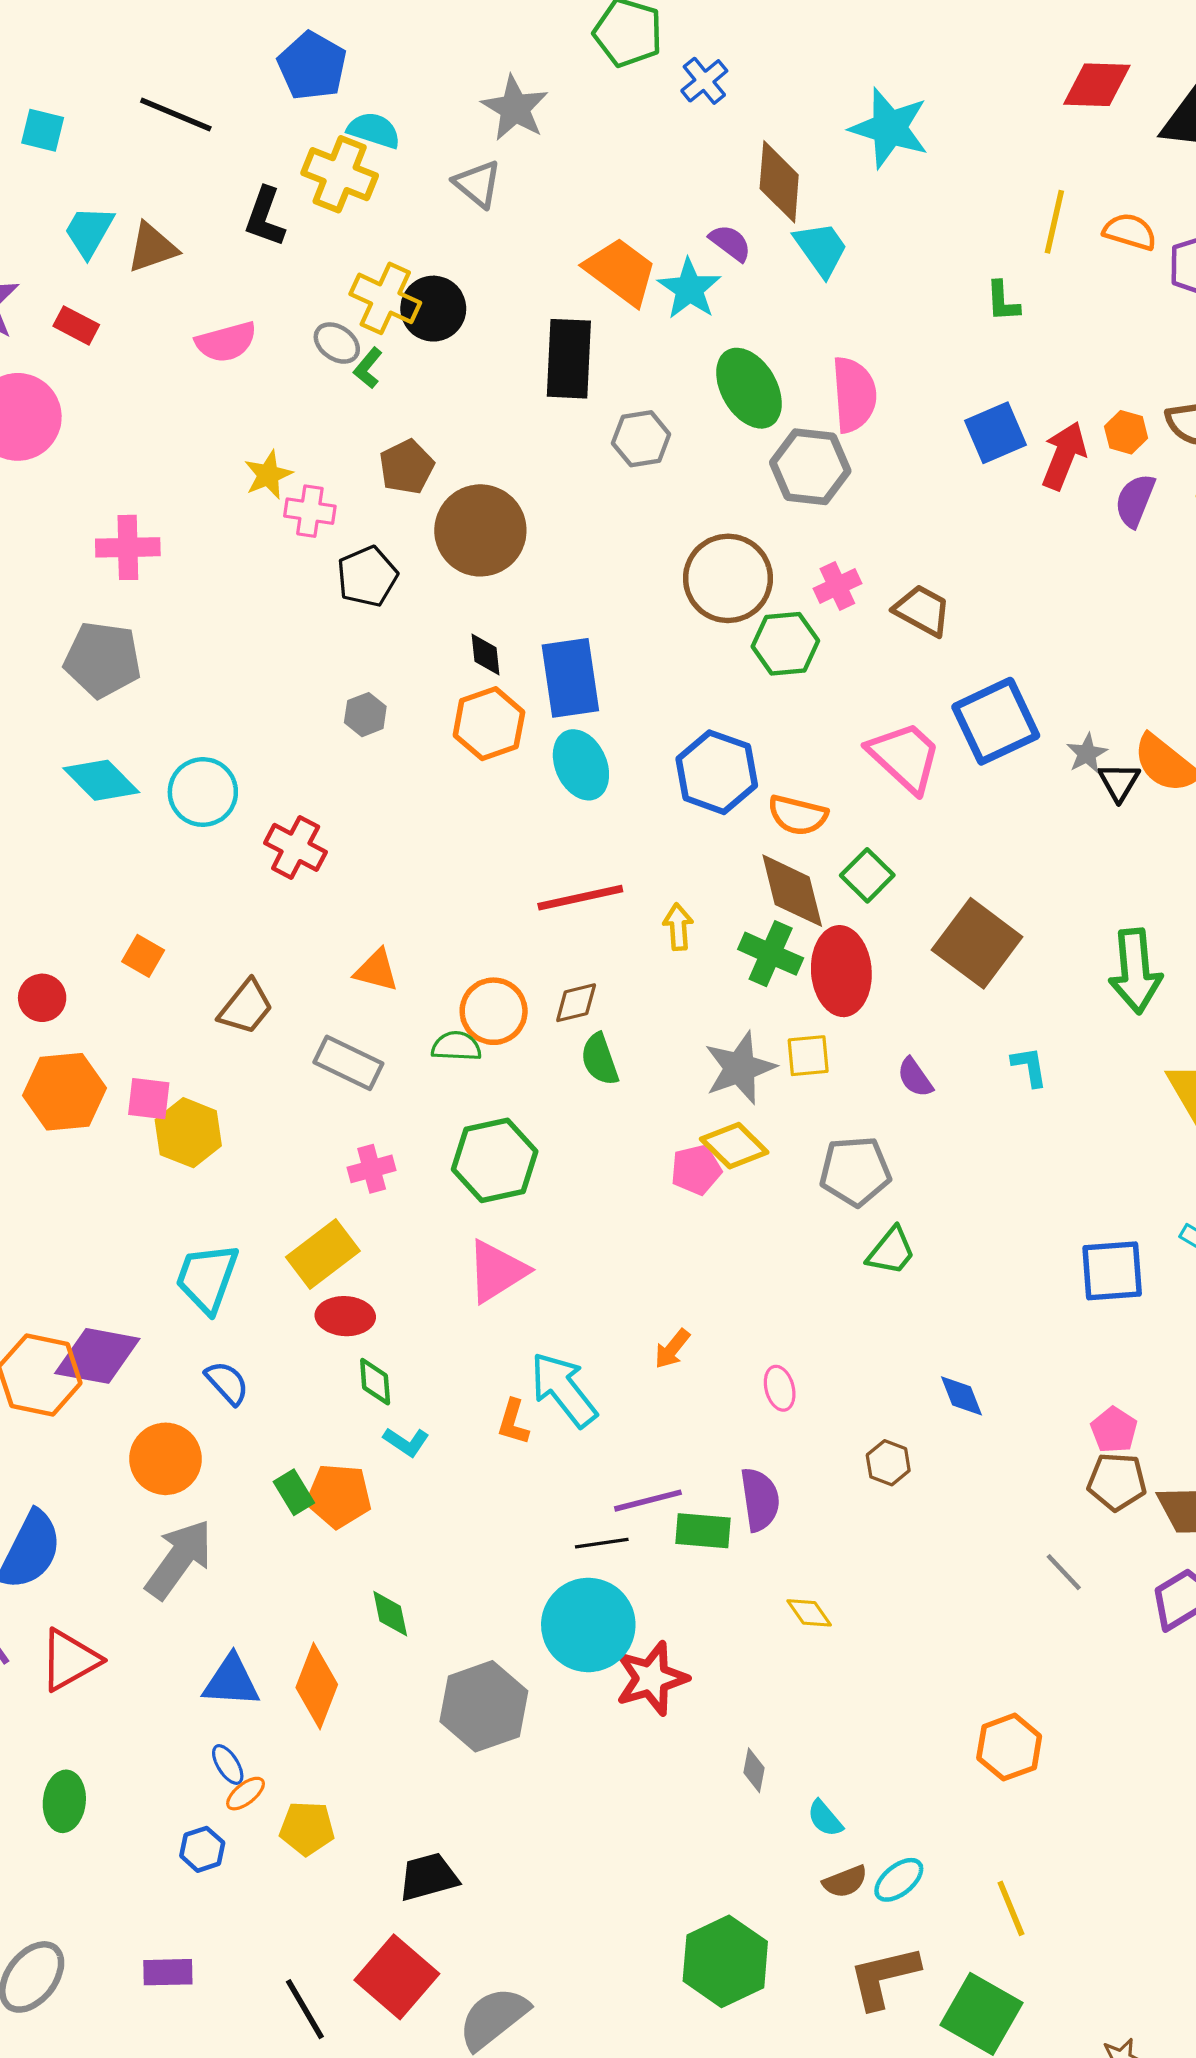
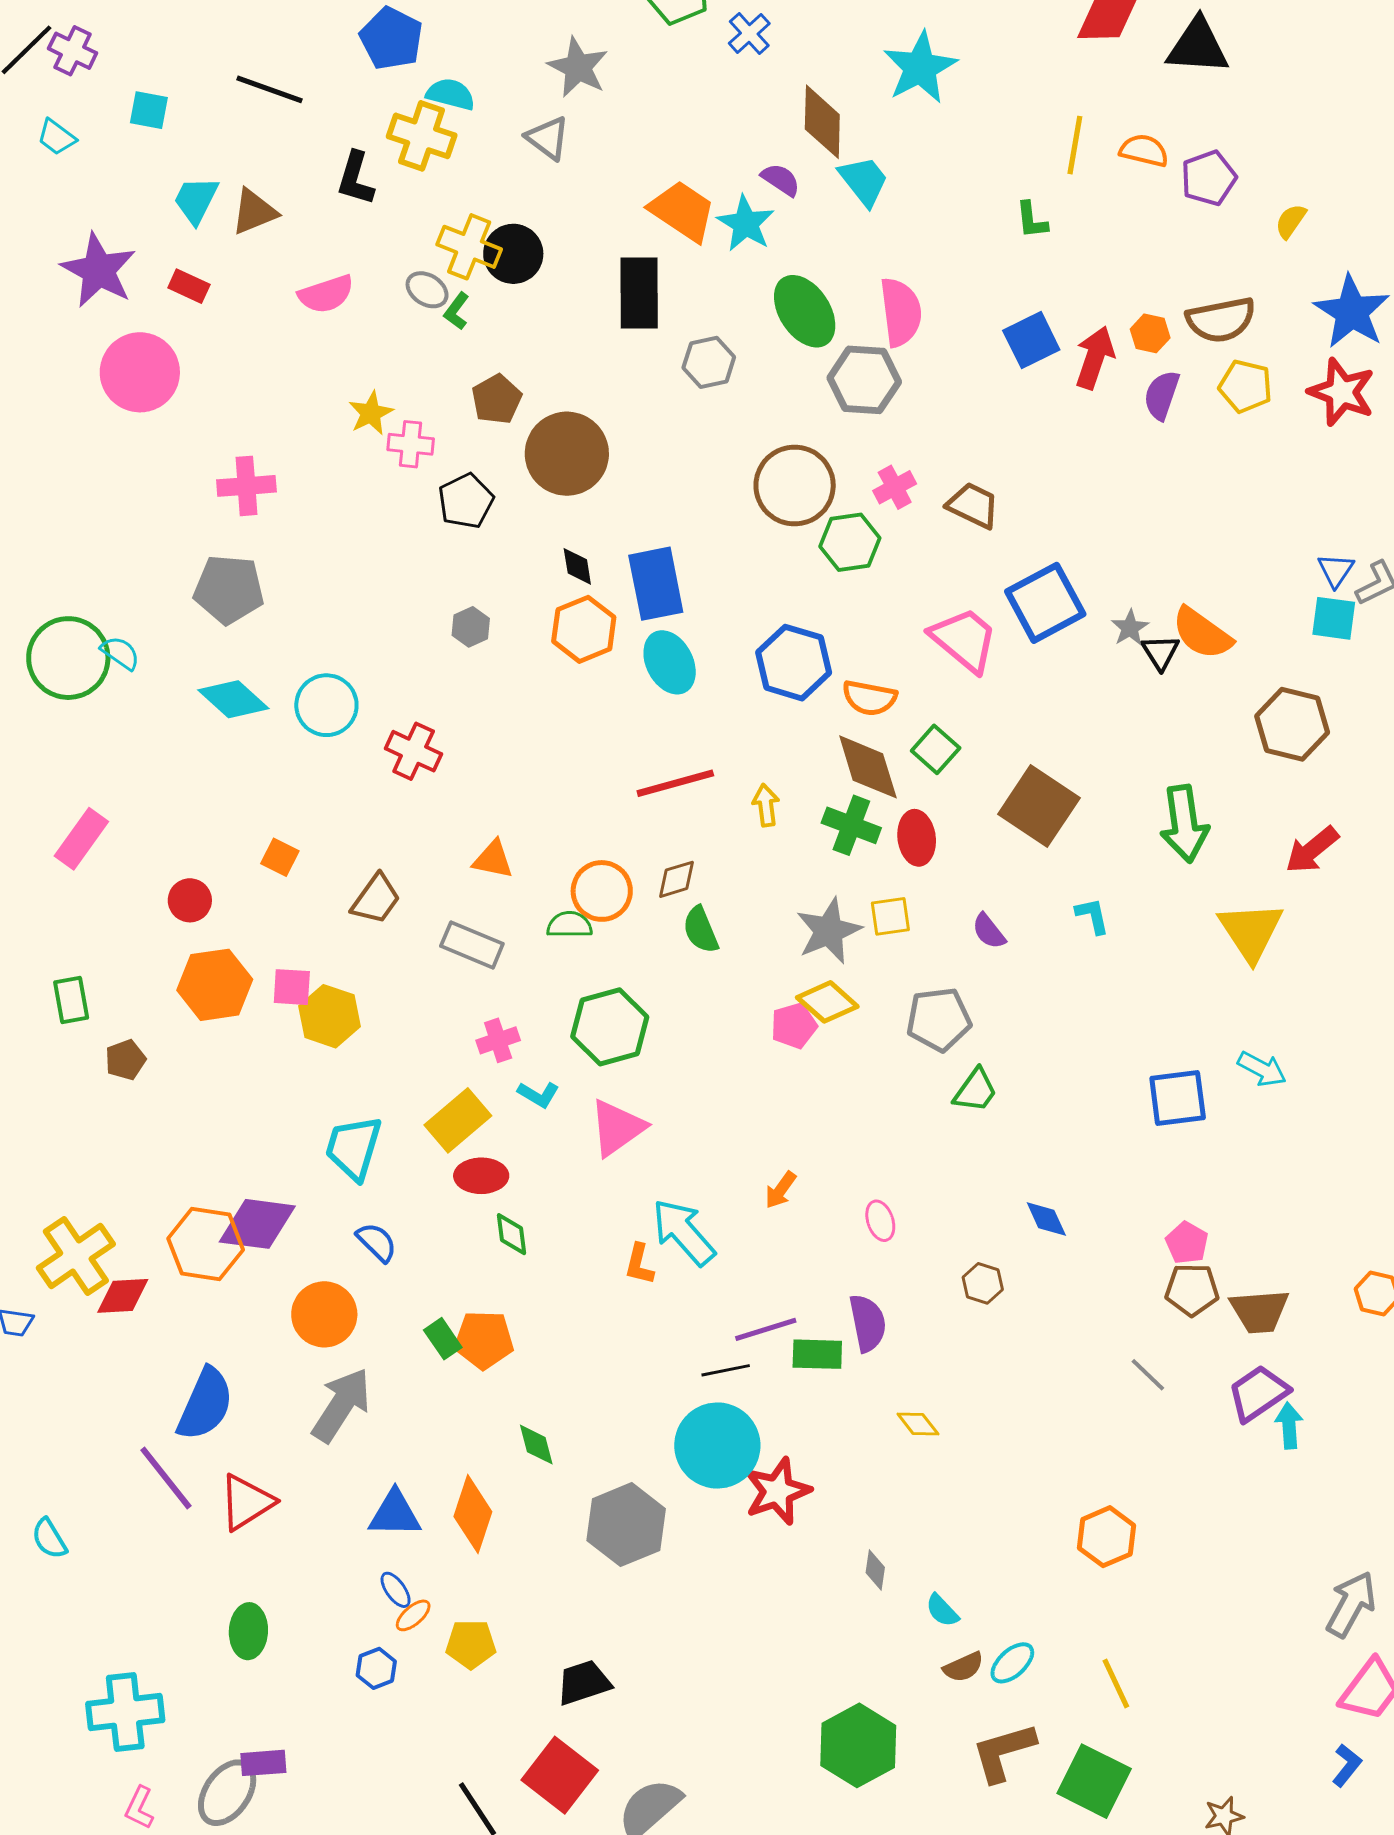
cyan star: (889, 128) -> (920, 68), turned 30
red ellipse: (841, 971) -> (917, 838), size x0.7
cyan L-shape: (406, 1442) -> (538, 1094), moved
purple rectangle: (168, 1972) -> (263, 1763), moved

